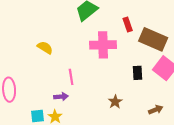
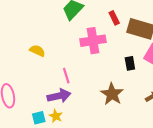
purple arrow: (61, 97) -> (59, 96), size x1.6
brown star: (115, 102) -> (112, 94), size x1.6

